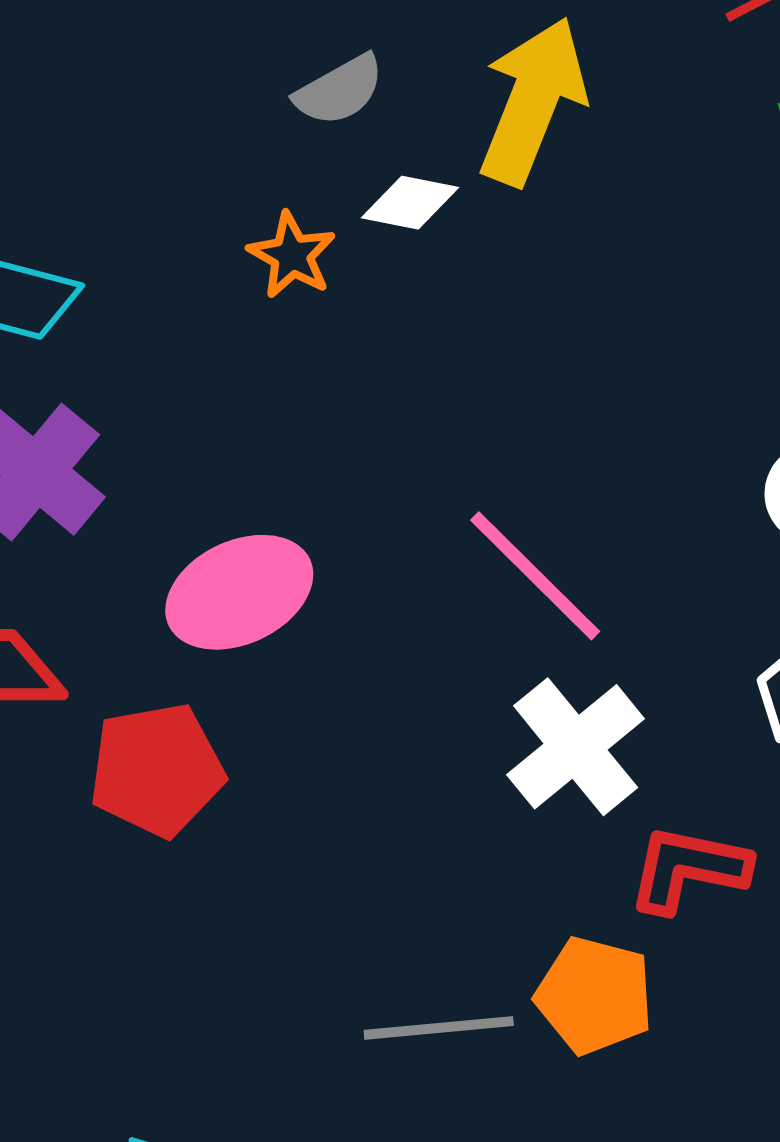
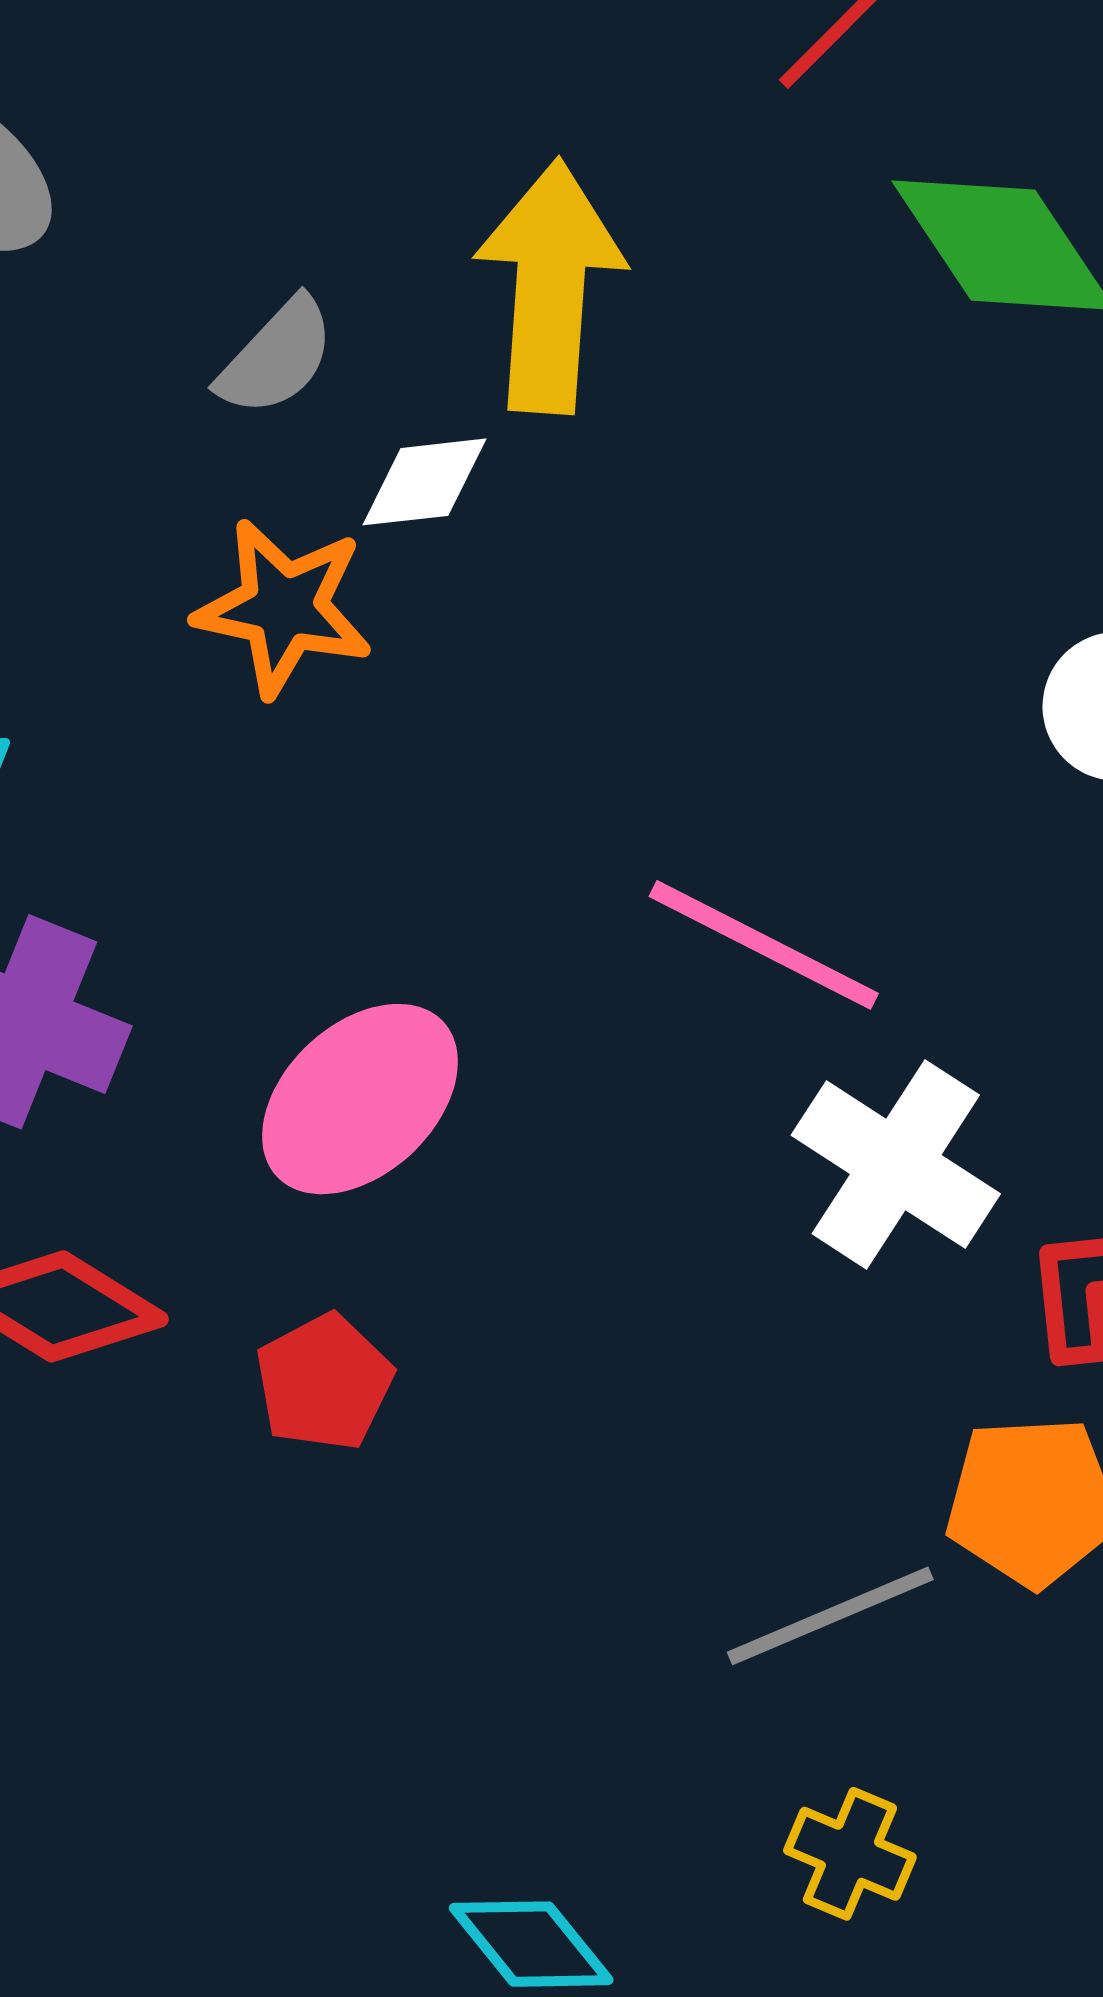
orange star: (292, 255) -> (284, 607), size x1.4
red pentagon: (157, 770) -> (324, 1382), size x0.7

